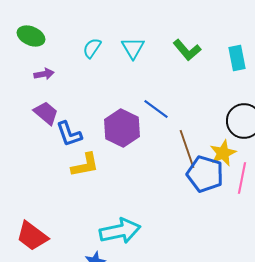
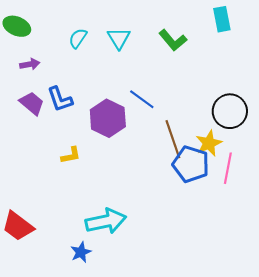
cyan rectangle: (237, 58) -> (222, 19), moved
blue L-shape: (69, 134) -> (60, 99), moved
yellow L-shape: (85, 165) -> (71, 155), size x0.7

